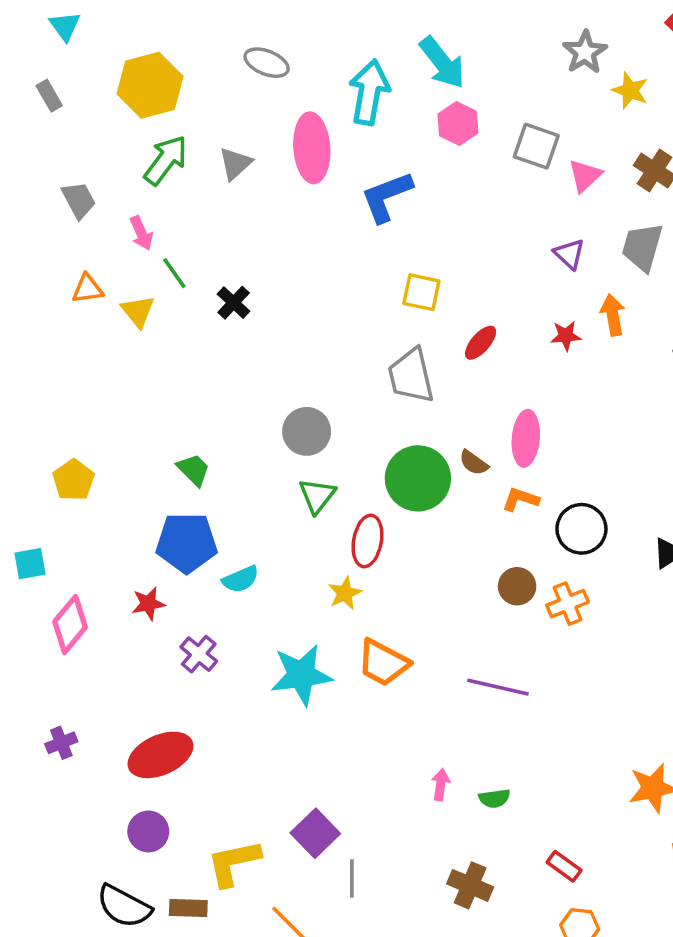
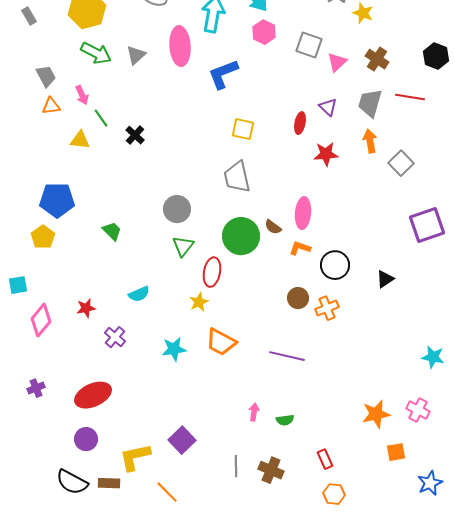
green arrow: (166, 160) -> (96, 53), turned 80
orange triangle: (87, 289) -> (51, 106), moved
yellow triangle: (138, 311) -> (80, 140), turned -45
orange arrow: (613, 315) -> (370, 141), moved
red star: (566, 336) -> (326, 154), size x1.4
red ellipse: (481, 343) -> (300, 123), moved, turned -30
blue pentagon: (187, 543) -> (57, 200), moved
cyan star: (301, 675) -> (174, 349), size x0.7
red rectangle: (564, 866) -> (325, 459), turned 30
gray line: (352, 878) -> (236, 466), moved

